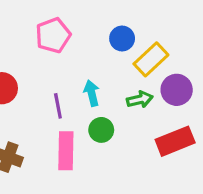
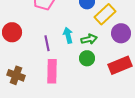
green arrow: (140, 99) -> (89, 39), moved
green circle: (101, 130) -> (87, 58), moved

